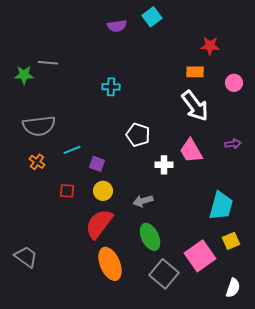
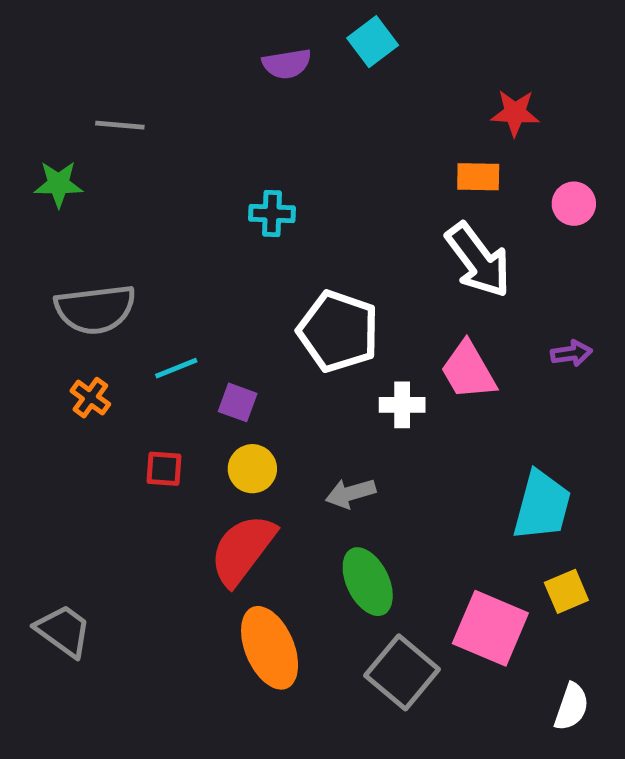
gray line: (48, 63) -> (120, 125), moved
white pentagon: (138, 135) -> (338, 331), size x1.4
pink square: (200, 256) -> (490, 628), turned -32

